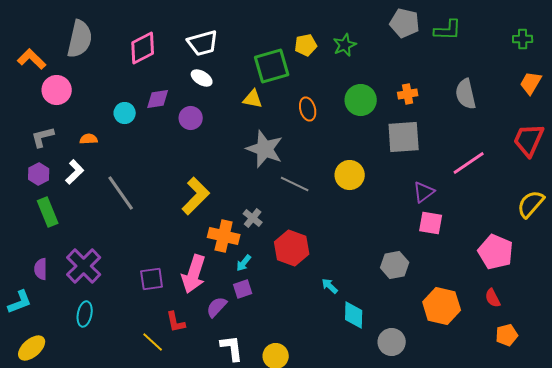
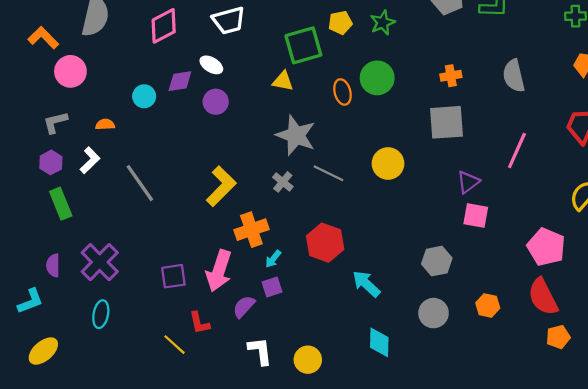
white ellipse: (202, 78) -> (211, 65), moved
green circle: (361, 100) -> (377, 78), moved
pink line: (469, 163) -> (517, 151), turned -32
gray cross: (253, 218) -> (283, 182), moved
orange cross: (224, 236) -> (251, 230), turned -32
cyan arrow: (330, 286) -> (366, 284), size x1.6
red semicircle: (493, 298) -> (543, 297), size x1.8
orange hexagon: (442, 306) -> (488, 305), size x0.6
cyan diamond: (354, 315) -> (379, 342), moved
gray circle: (392, 342) -> (434, 313), moved

